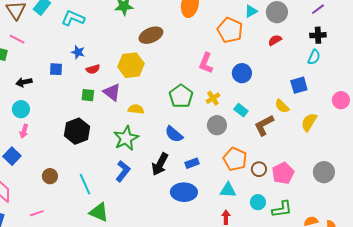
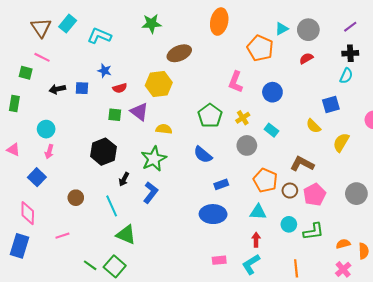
black arrow: (24, 82) -> (57, 89), moved
brown L-shape: (264, 125) -> (302, 164), moved, turned 55
black arrow: (160, 164) -> (124, 179), moved, size x0.6

